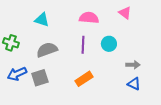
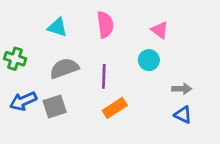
pink triangle: (125, 13) -> (160, 30), moved
pink semicircle: (89, 18) -> (105, 25), moved, turned 78
purple line: (83, 45) -> (104, 76), moved

